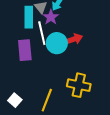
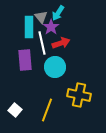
red arrow: (74, 39) -> (61, 43), moved
cyan circle: (57, 43) -> (55, 67), moved

